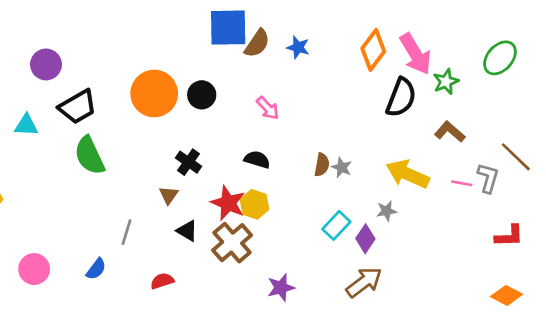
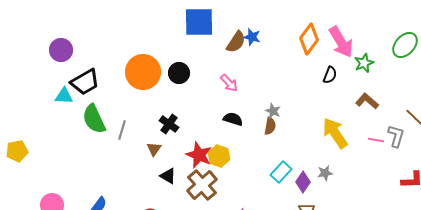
brown semicircle: (257, 43) -> (236, 42), moved
black semicircle: (401, 97) -> (330, 75), size x0.6
cyan triangle: (26, 125) -> (64, 96), moved
black semicircle: (257, 159) -> (233, 119), moved
gray star: (342, 167) -> (273, 111), moved
yellow arrow: (408, 174) -> (335, 133), turned 32
gray star: (386, 211) -> (325, 173), moved
gray line: (126, 232) -> (122, 130), moved

